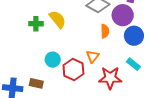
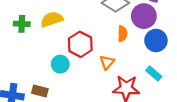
yellow semicircle: (58, 19) -> (52, 19), moved, turned -72
green cross: (36, 24) -> (22, 24), moved
red hexagon: (73, 69) -> (80, 44), moved

